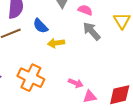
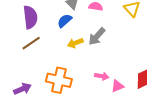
blue semicircle: (40, 26) -> (65, 21), moved, turned 105
gray arrow: (92, 31) -> (97, 36), moved, turned -84

